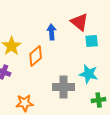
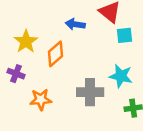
blue arrow: (52, 32) -> (75, 24), turned -77
orange star: (25, 103) -> (41, 99), moved

